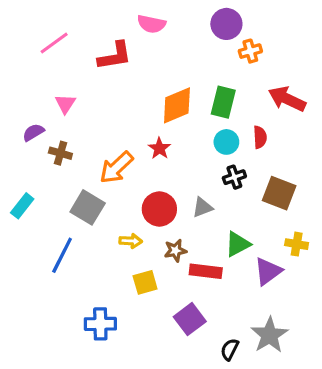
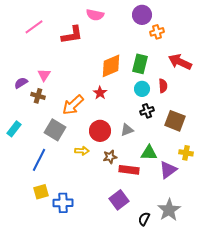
pink triangle: (65, 104) -> (44, 75), moved
green triangle: (238, 244) -> (149, 153), turned 30
yellow square: (145, 282) -> (41, 192), moved

